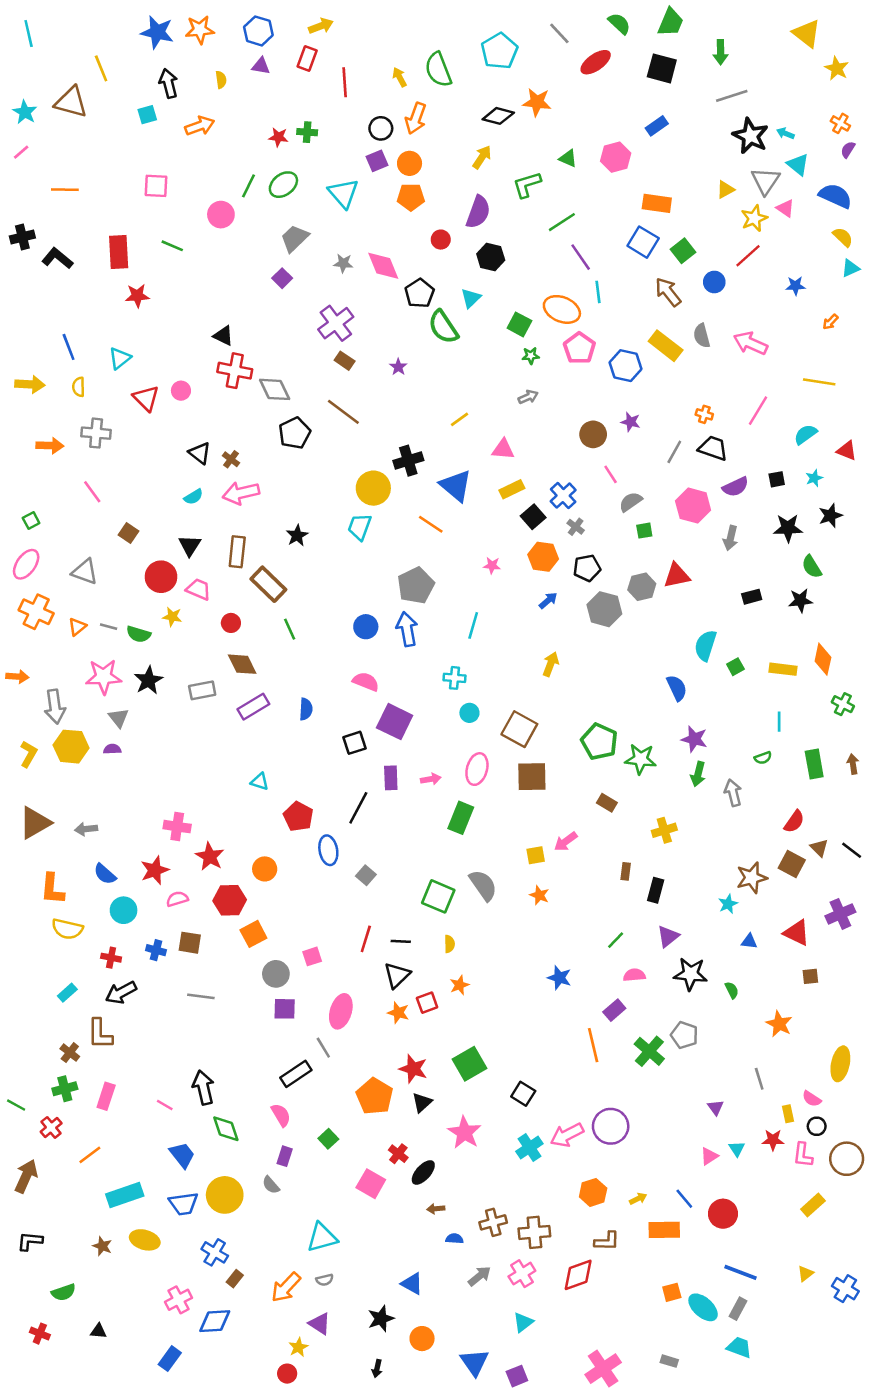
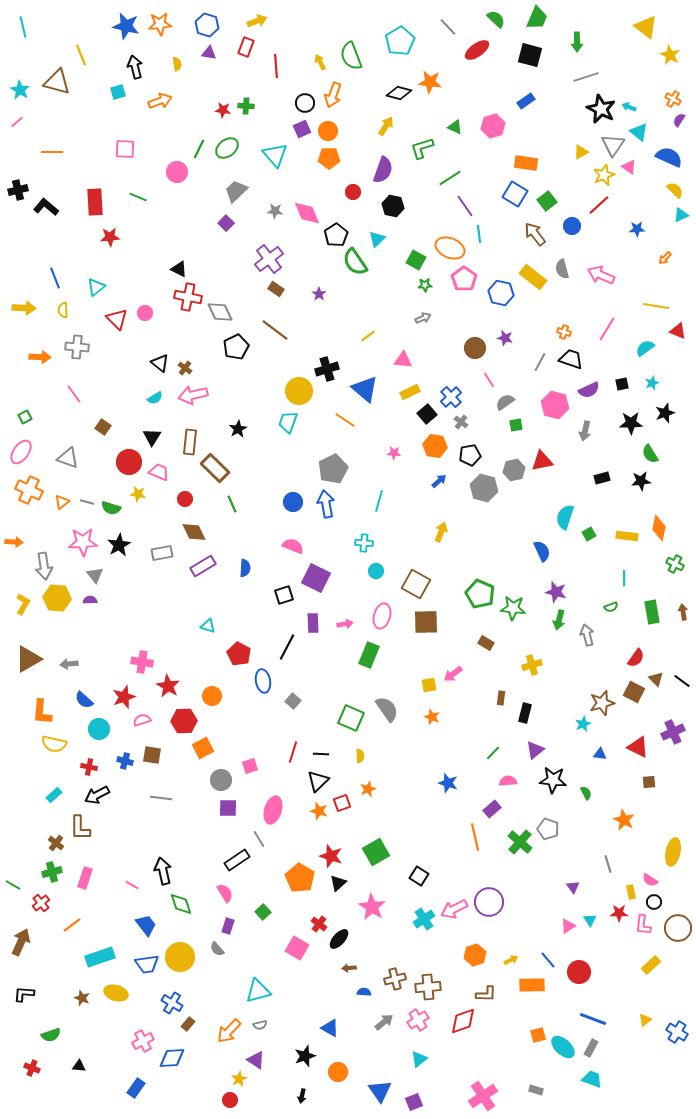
red triangle: (847, 451) -> (678, 331), moved

